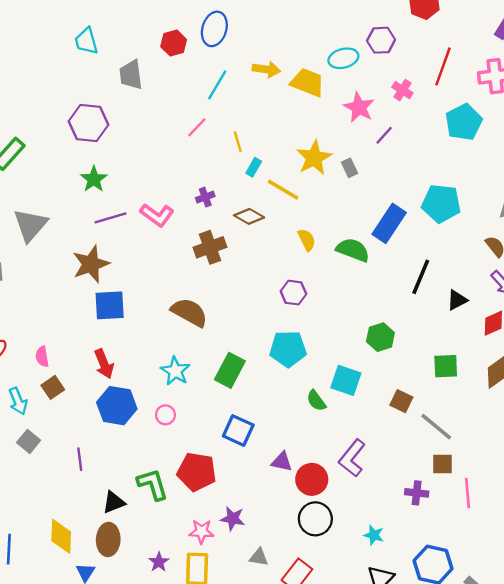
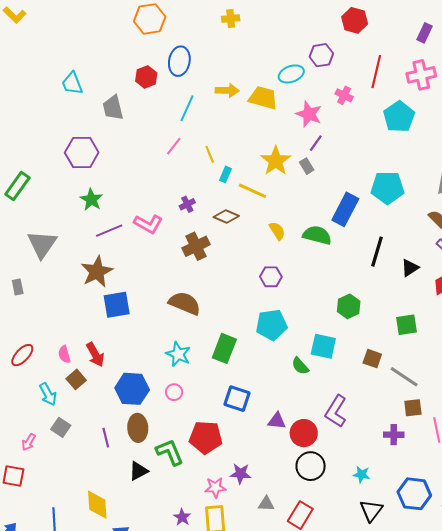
purple line: (384, 135) -> (316, 143), moved
red arrow: (104, 364) -> (95, 355), moved
brown ellipse: (108, 539) -> (138, 428), moved

